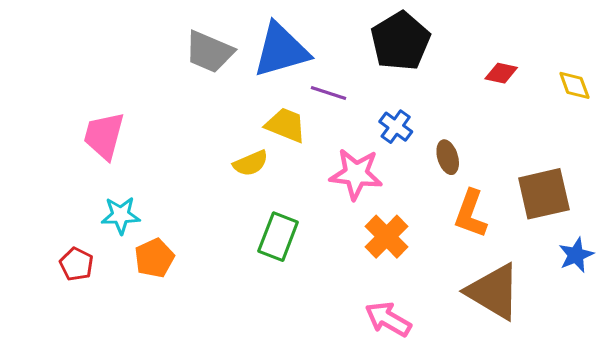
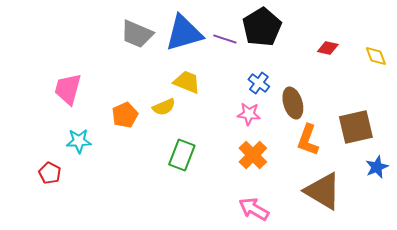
purple line: (328, 93) -> (225, 39), moved
brown ellipse: (448, 157) -> (293, 103), size x1.4
pink star: (356, 174) -> (249, 114), moved, size x0.7
orange pentagon: (154, 258) -> (125, 115), moved

